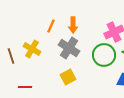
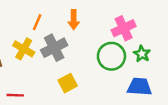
orange line: (51, 26) -> (37, 22), moved
gray cross: (69, 48) -> (54, 48), moved, turned 30

